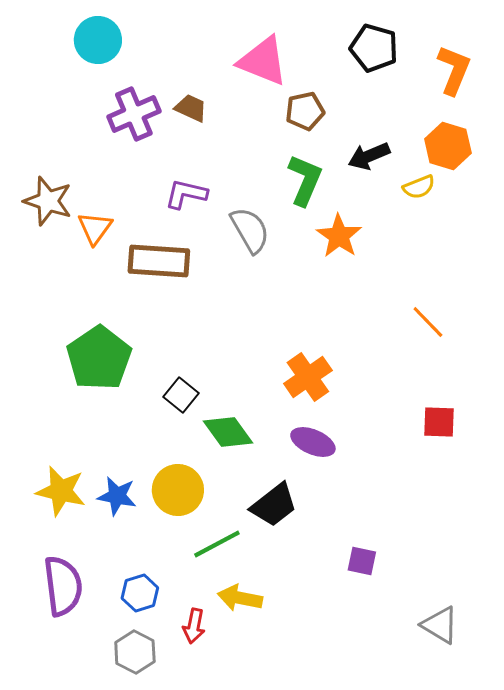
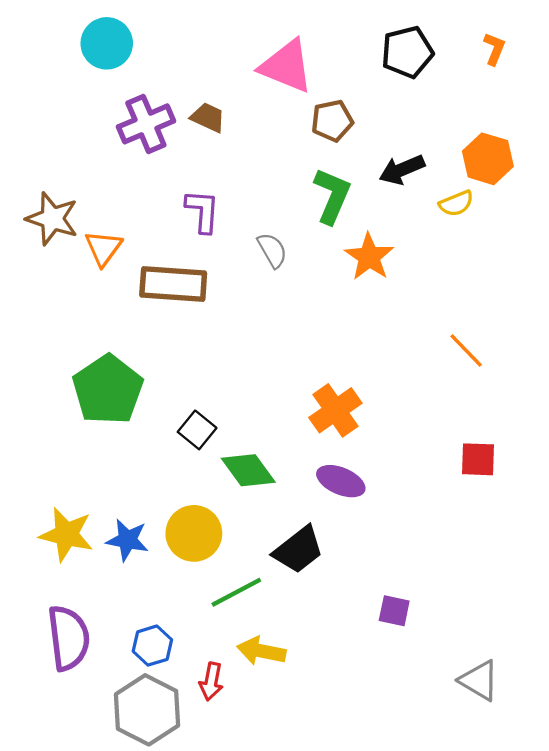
black pentagon: (374, 48) -> (407, 52), turned -30
orange L-shape: (454, 70) -> (494, 49), moved, size x0.6
purple L-shape: (186, 194) -> (203, 211), turned 81
gray semicircle: (250, 230) -> (272, 250), size x0.7
gray hexagon: (135, 652) -> (147, 710), size x1.5

